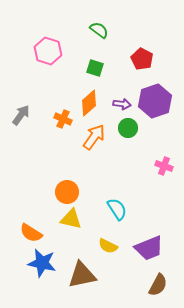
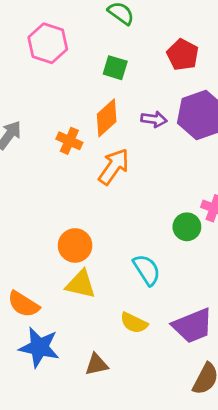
green circle: (128, 128) -> (187, 227), moved
brown triangle: (82, 275) -> (97, 364), size x0.6

